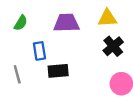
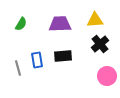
blue rectangle: (39, 51) -> (37, 60), moved
black rectangle: (58, 71) -> (63, 56), moved

